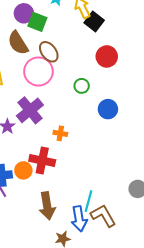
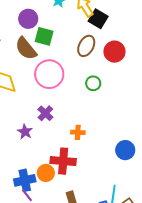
green square: (37, 22) -> (44, 36), moved
brown ellipse: (49, 52) -> (86, 46), moved, turned 70
blue circle: (108, 109) -> (125, 150), moved
purple cross: (30, 110) -> (45, 113), size x0.6

